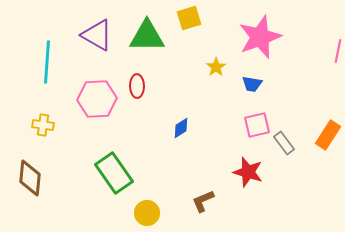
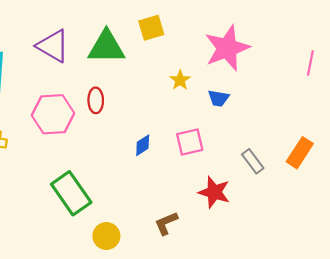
pink square: (257, 125) -> (190, 142), moved

